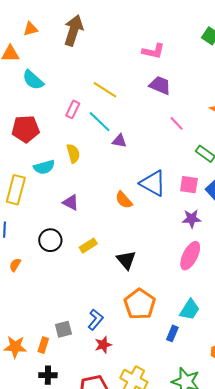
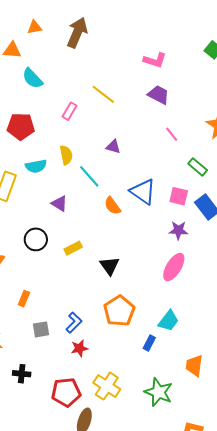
cyan line: (100, 122) -> (89, 176), moved
orange rectangle: (43, 345) -> (24, 299), moved

